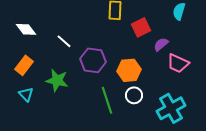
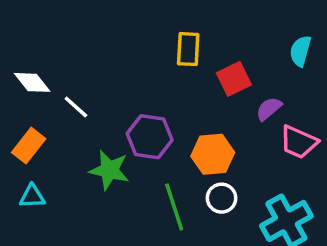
white line: (64, 41) -> (76, 107), moved
green star: (57, 80) -> (109, 170), moved
cyan triangle: (26, 94) -> (32, 196), turned -49

